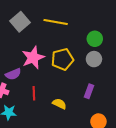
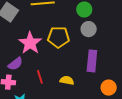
yellow pentagon: (62, 59) -> (59, 37), turned 30
purple rectangle: (89, 91) -> (92, 61), size x1.5

